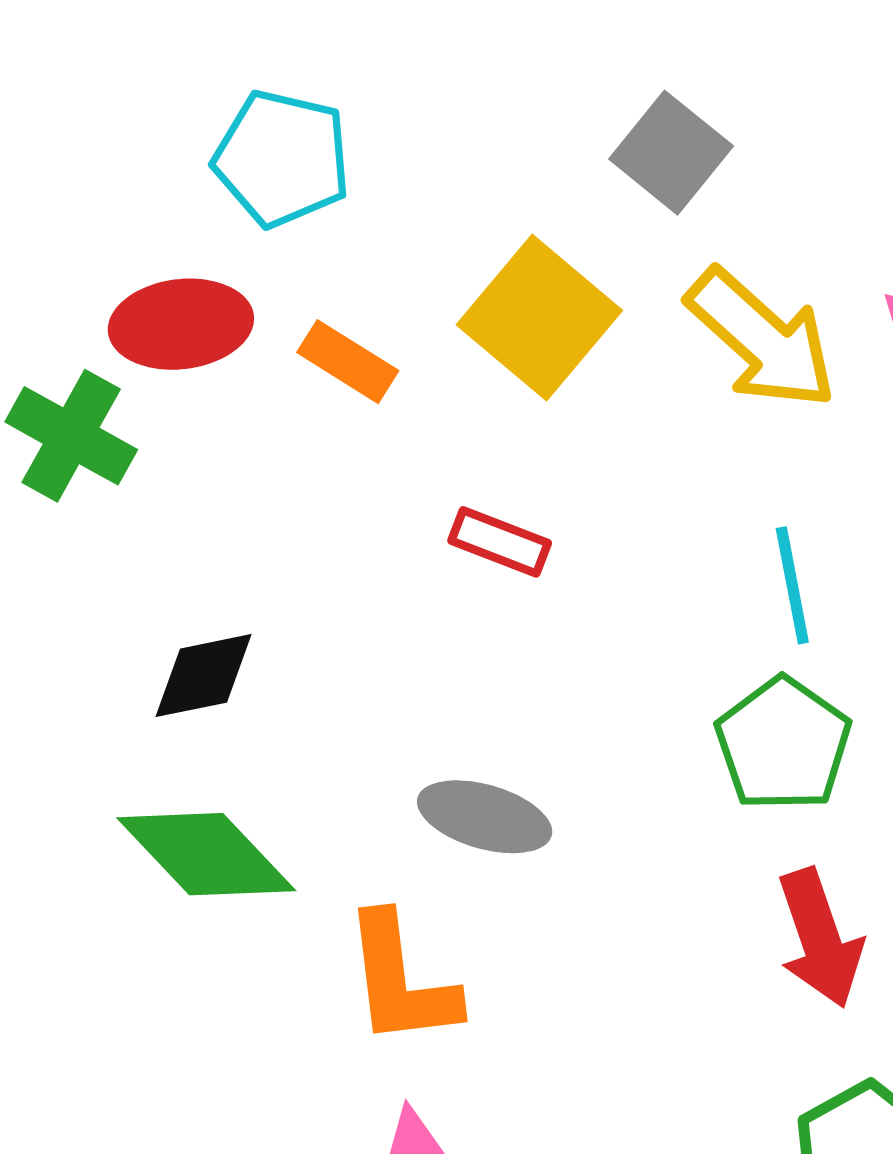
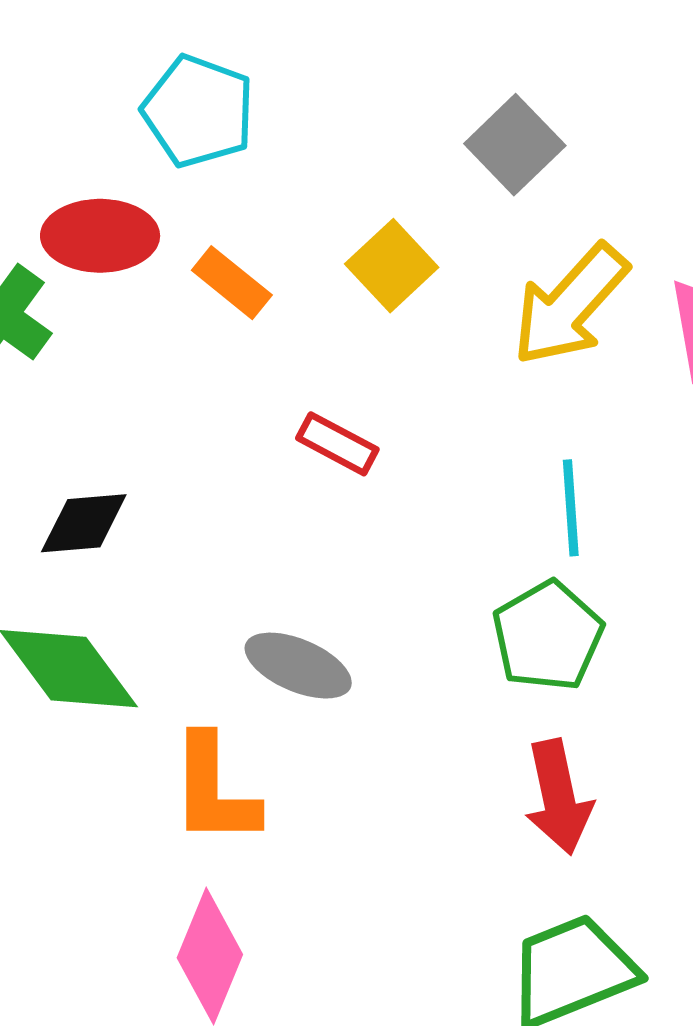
yellow square: (539, 318) -> (392, 266), size x0.7
yellow arrow: (762, 339) -> (570, 305), turned 83

